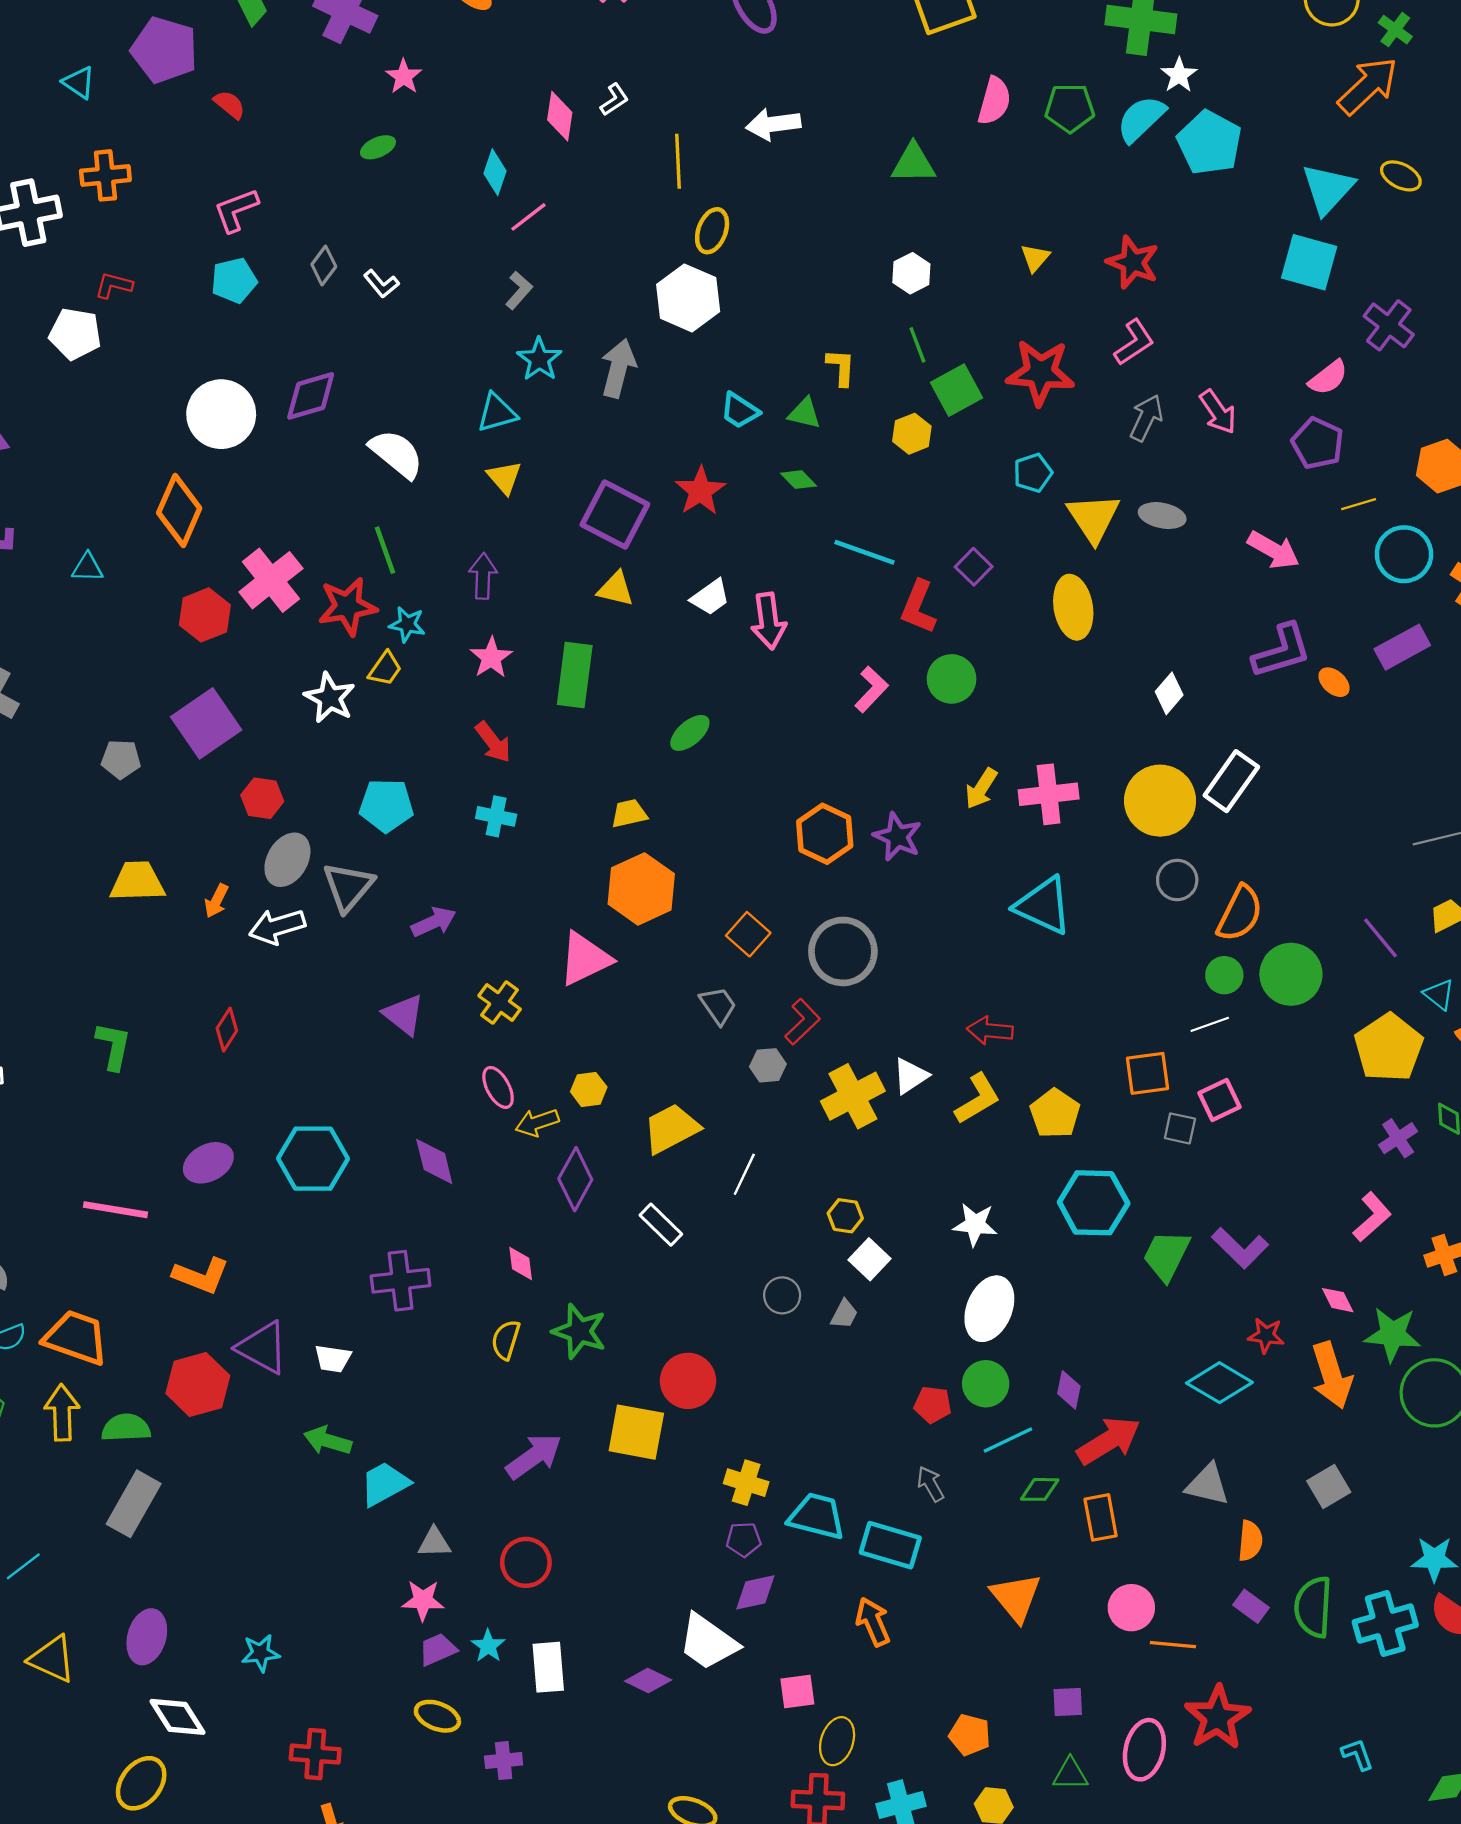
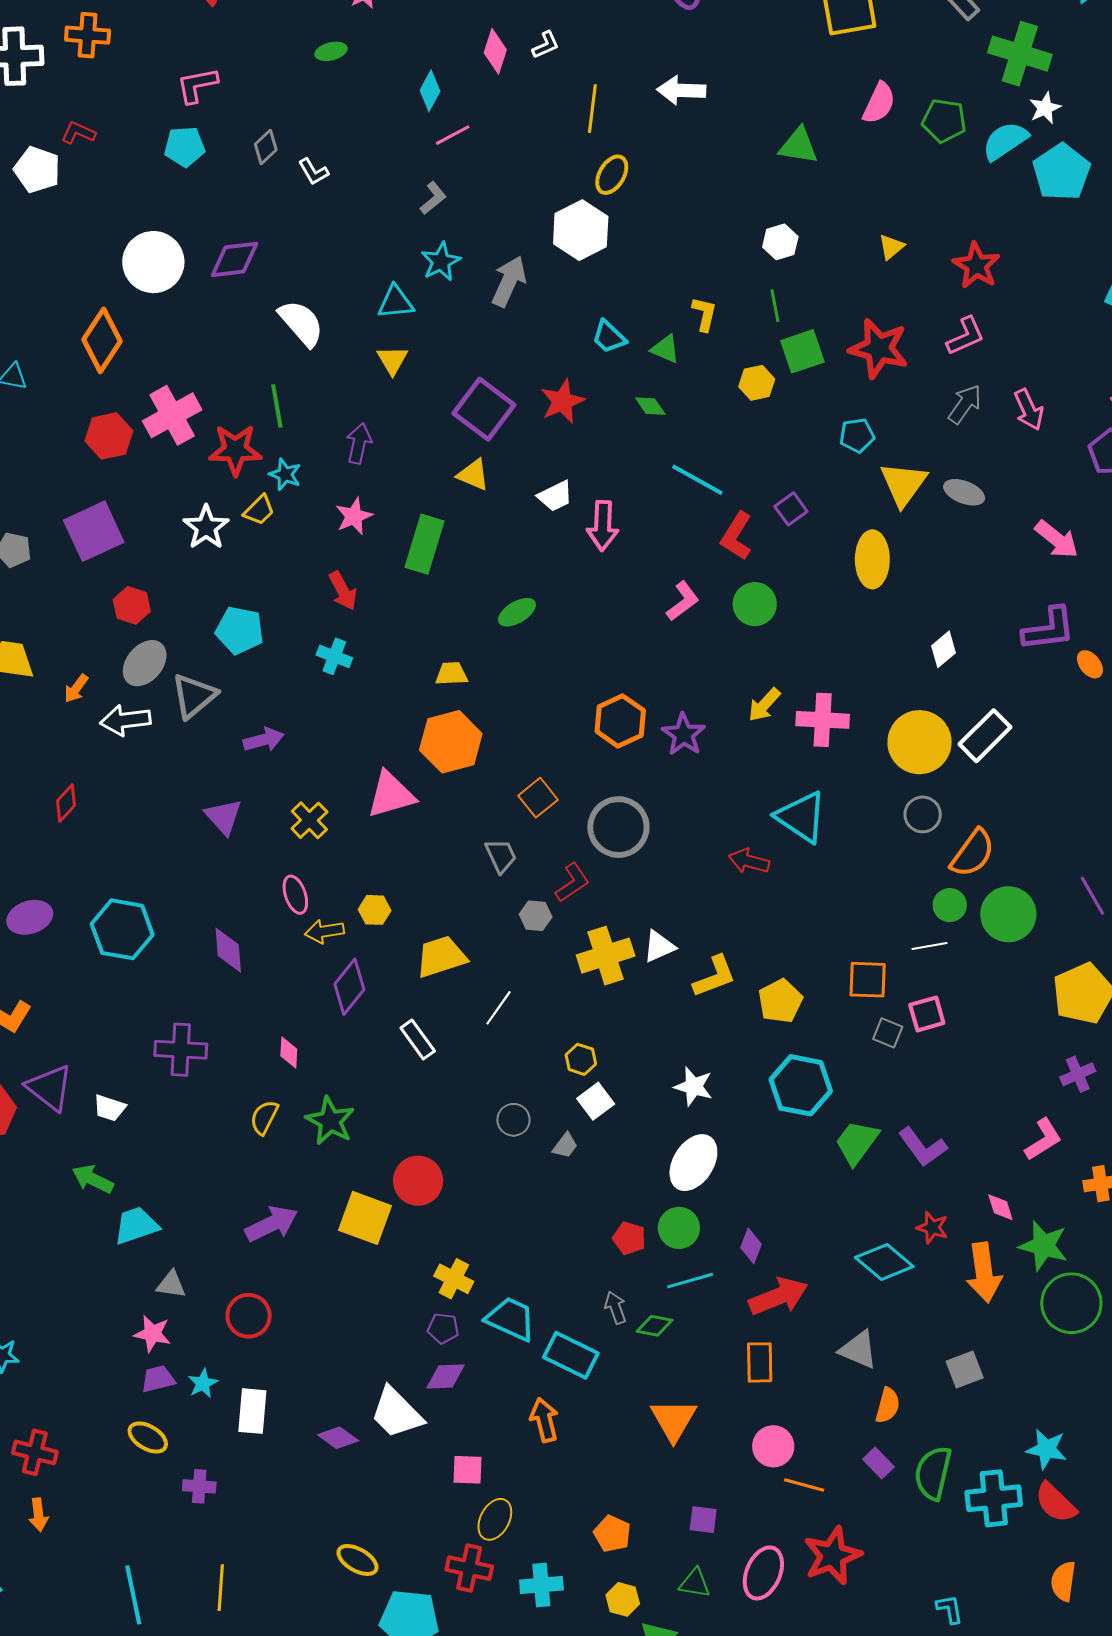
red arrow: (990, 1031) -> (749, 861), moved
green diamond: (1040, 1489) -> (655, 1326), moved

